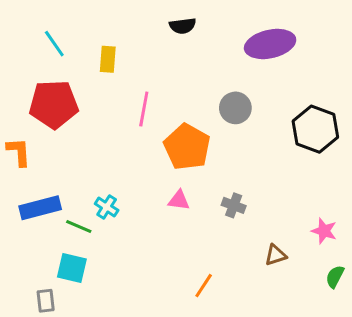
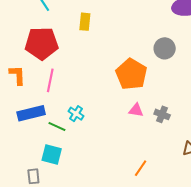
yellow rectangle: (108, 59) -> (85, 22), moved
pink line: (144, 109) -> (50, 80), moved
pink triangle: (179, 200) -> (136, 110), moved

